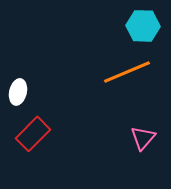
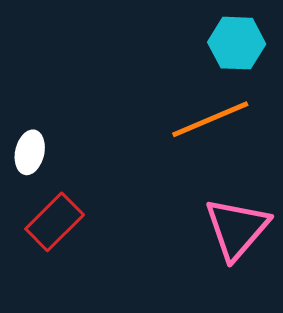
pink triangle: (143, 138) -> (237, 228), size x1.6

